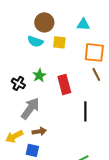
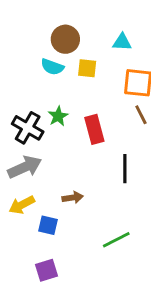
black cross: (18, 83) -> (28, 128), size x1.5
gray arrow: (30, 108) -> (25, 167), moved, turned 30
brown arrow: (39, 131) -> (73, 198), moved

